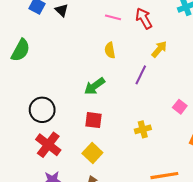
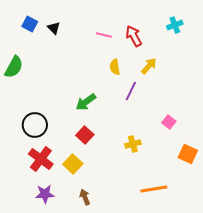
yellow semicircle: (110, 50) -> (115, 67), moved
red square: (93, 120) -> (85, 135), turned 36
yellow square: (92, 153) -> (73, 164), moved

